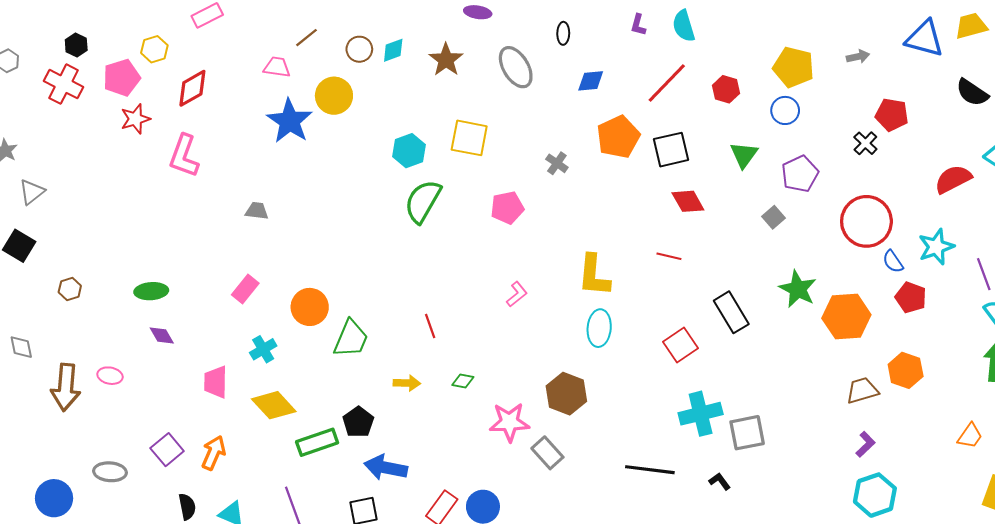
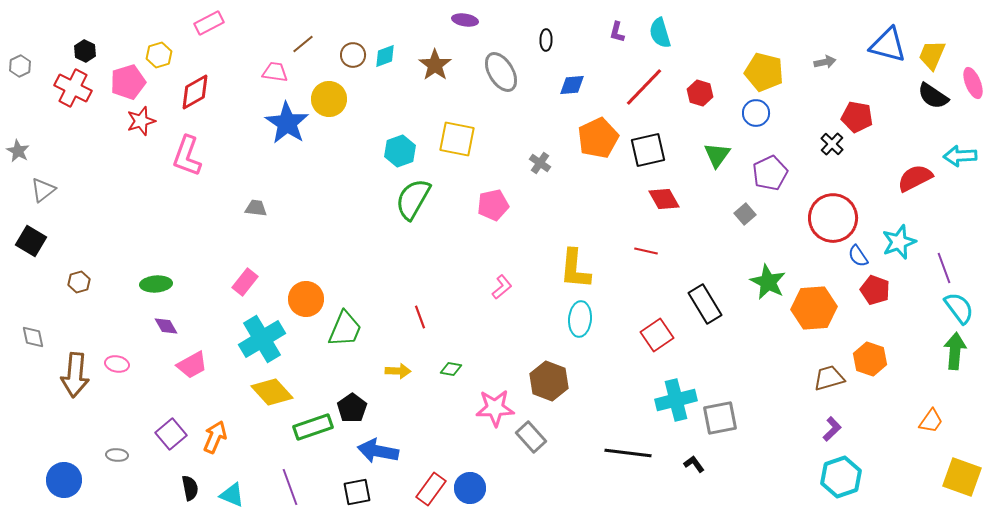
yellow trapezoid: (971, 26) -> (932, 55), moved, turned -52
cyan cross: (263, 349) -> (262, 339), size x1.8
pink trapezoid: (216, 382) -> (192, 365), moved, turned -120
gray ellipse: (110, 472) -> (117, 455), size x0.7

